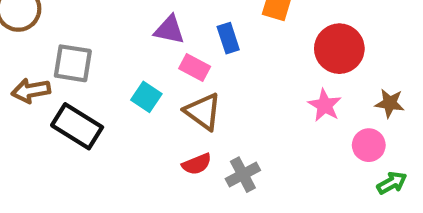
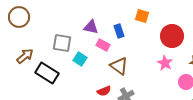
gray square: (73, 63) -> (62, 43), moved
brown arrow: (31, 91) -> (25, 56), turned 150
brown triangle: (203, 112) -> (119, 66), moved

